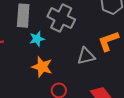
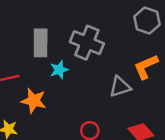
orange star: (42, 67) -> (34, 101), moved

